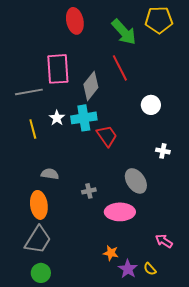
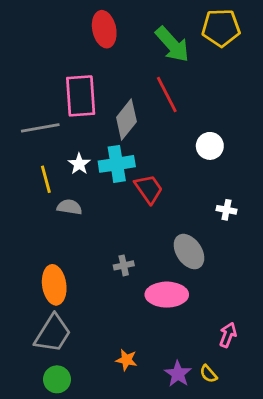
gray semicircle: (50, 174) -> (69, 207), moved
pink arrow: (164, 241) -> (228, 335), turned 78
orange star: (111, 253) -> (126, 360), moved

